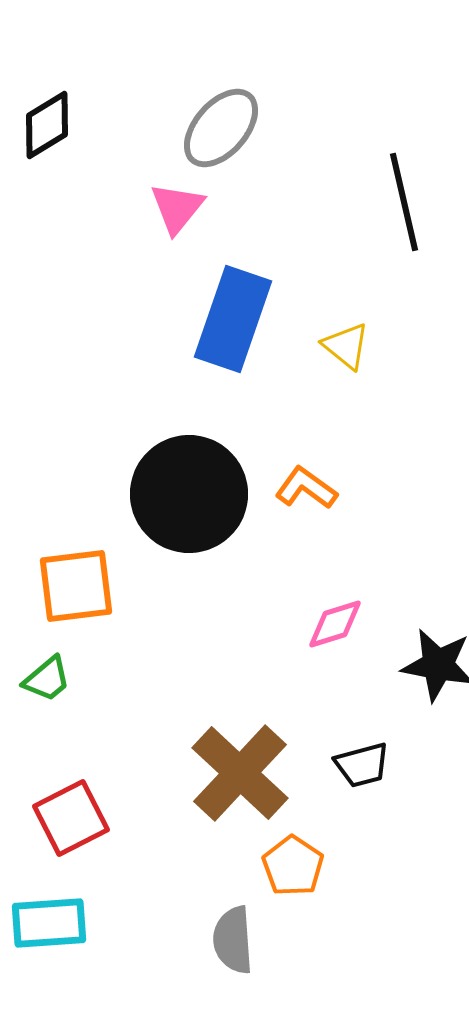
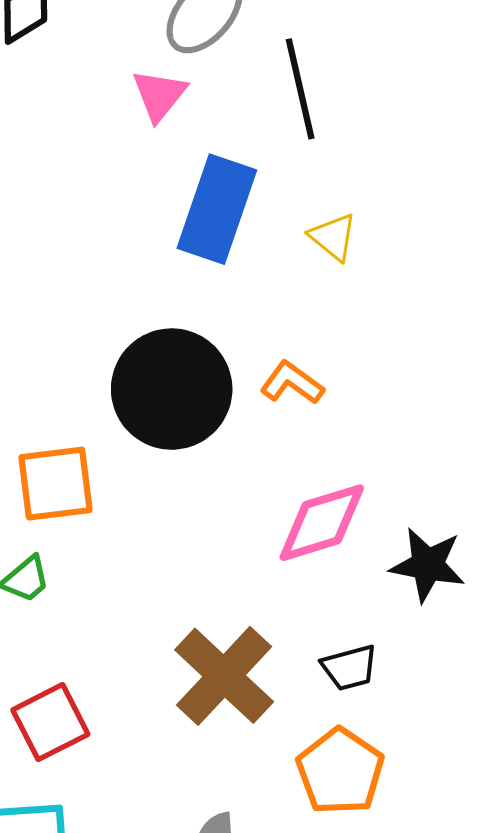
black line: (404, 202) -> (300, 89), moved
pink diamond: (335, 624) -> (322, 523), size x1.6
orange pentagon: (293, 866) -> (340, 771), moved, size x1.4

